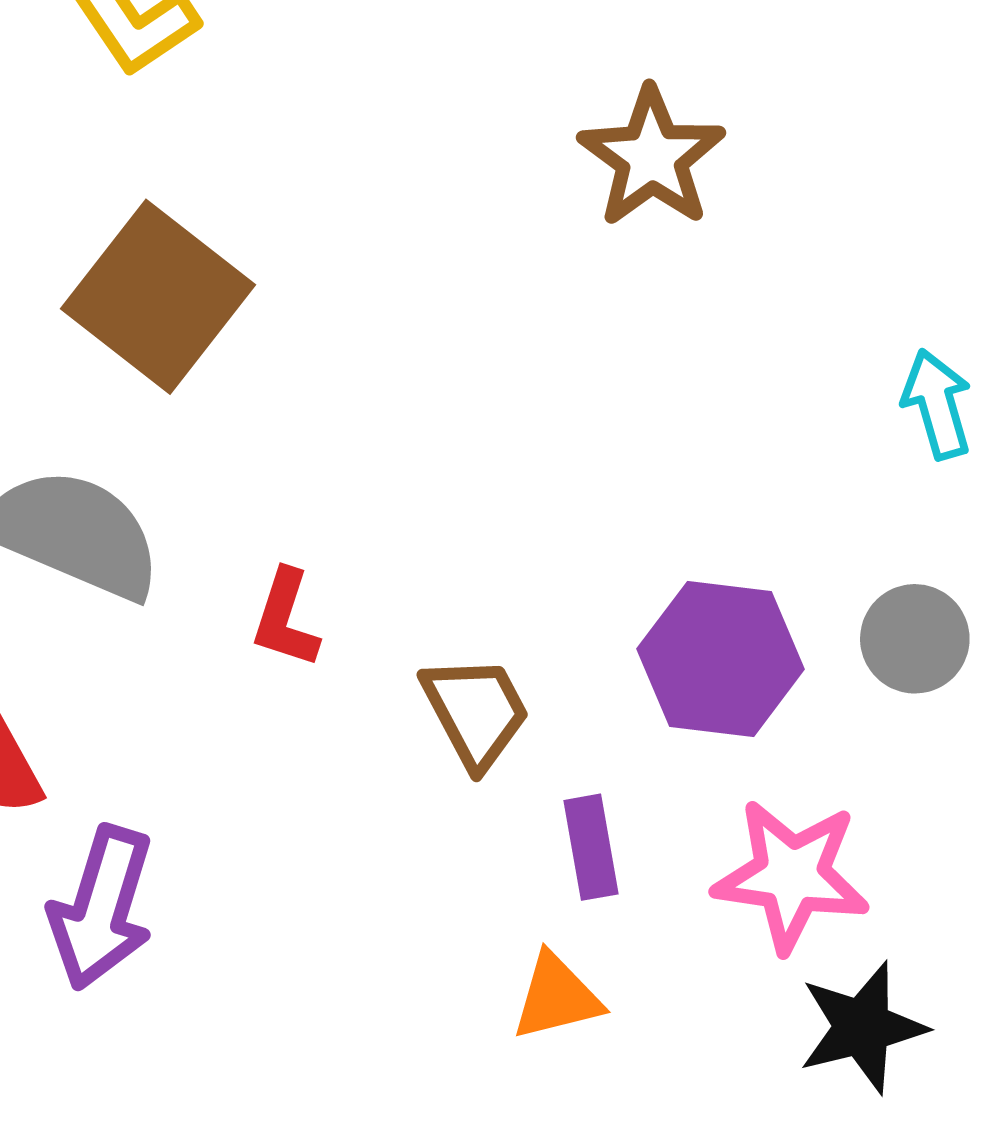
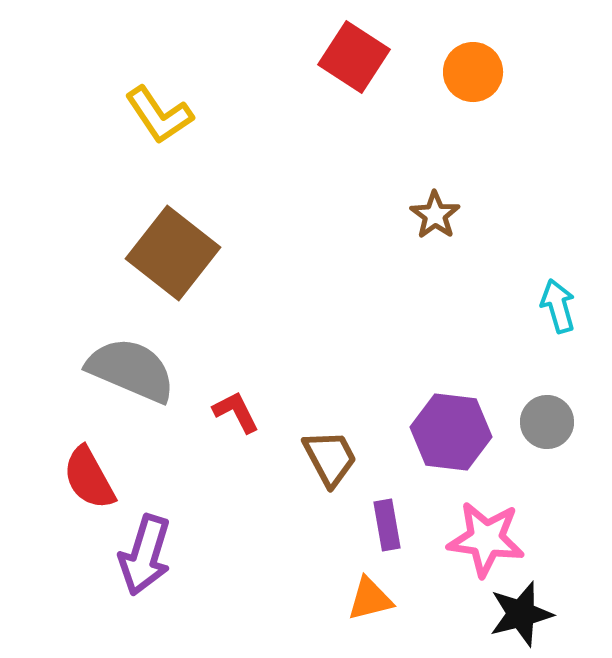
brown star: (652, 157) -> (435, 215), moved, size x0.7
red L-shape: (286, 619) -> (236, 412), turned 135

